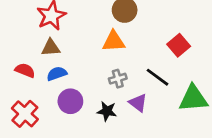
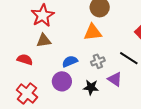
blue semicircle: (57, 74) -> (70, 61), moved

